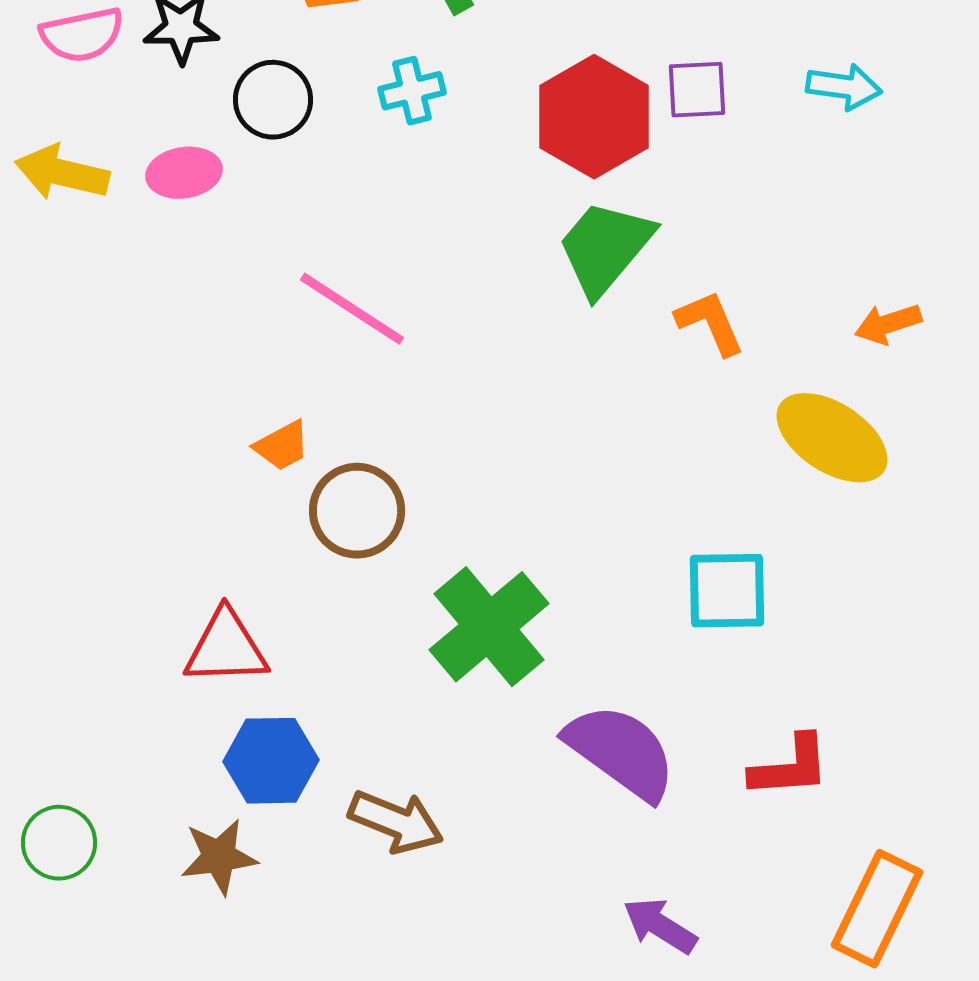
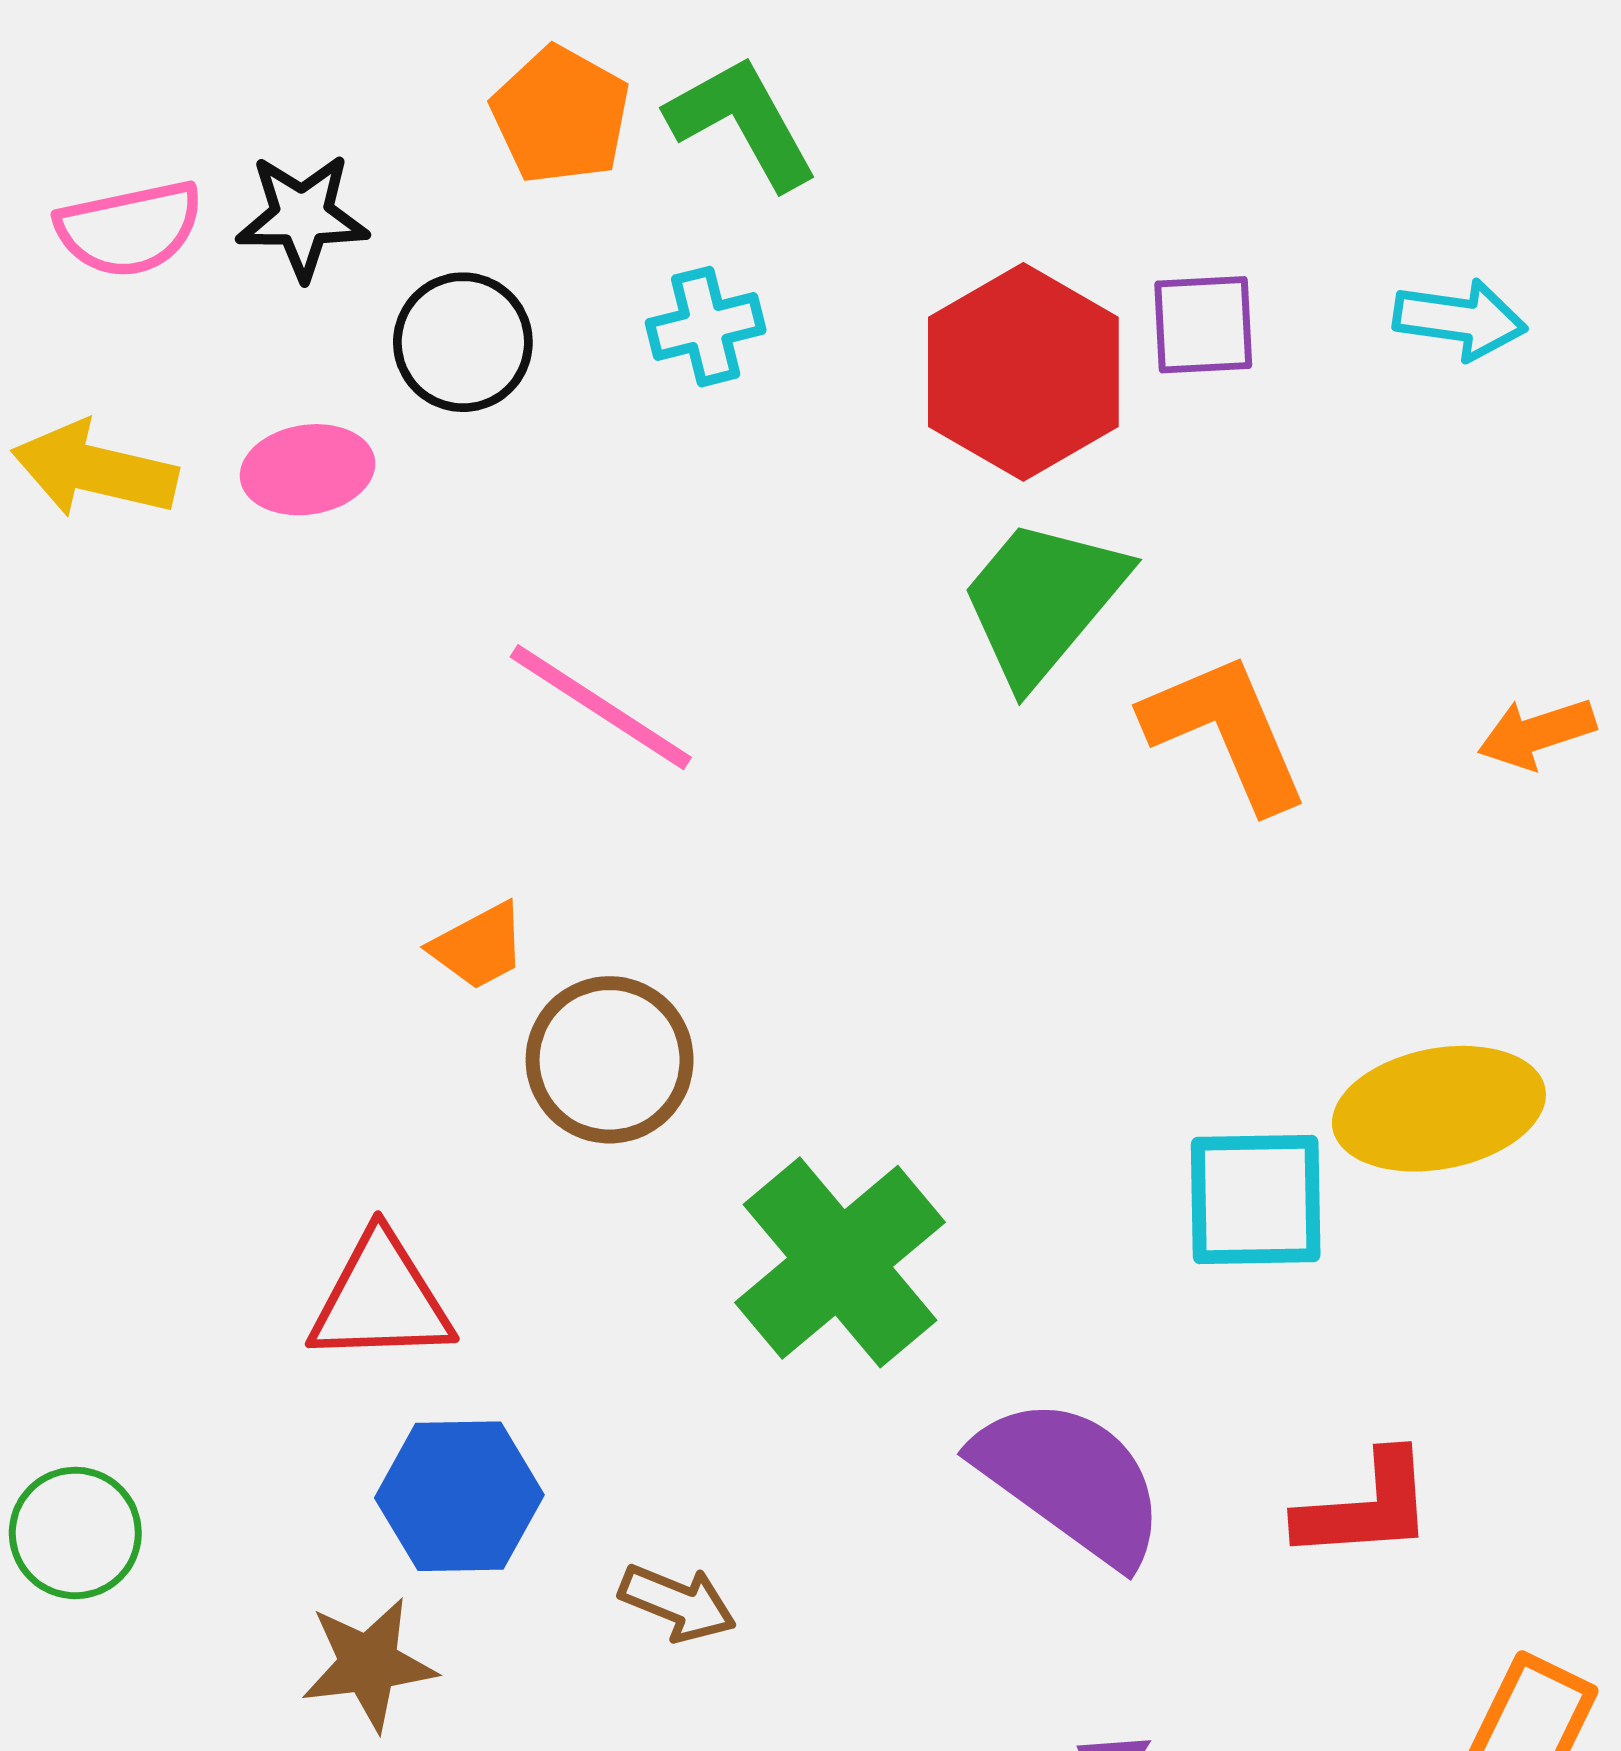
orange L-shape: (710, 323) -> (1226, 732), size x1.4
yellow ellipse: (832, 438) -> (1439, 1109), moved, turned -44
brown arrow: (396, 822) -> (678, 1603), size x0.7
green circle: (59, 843) -> (75, 1533), moved

